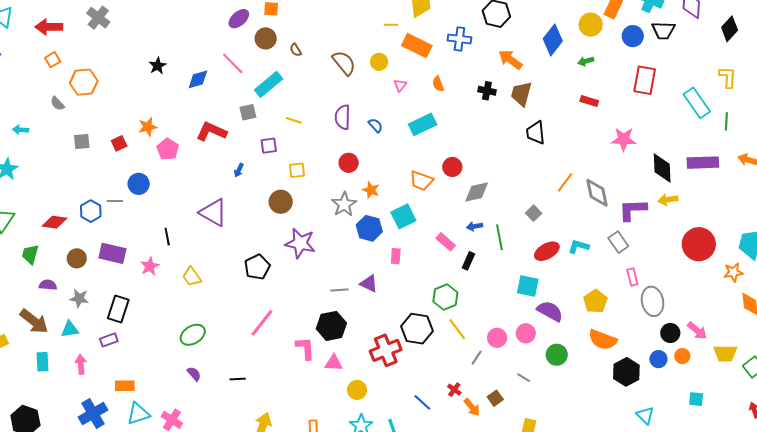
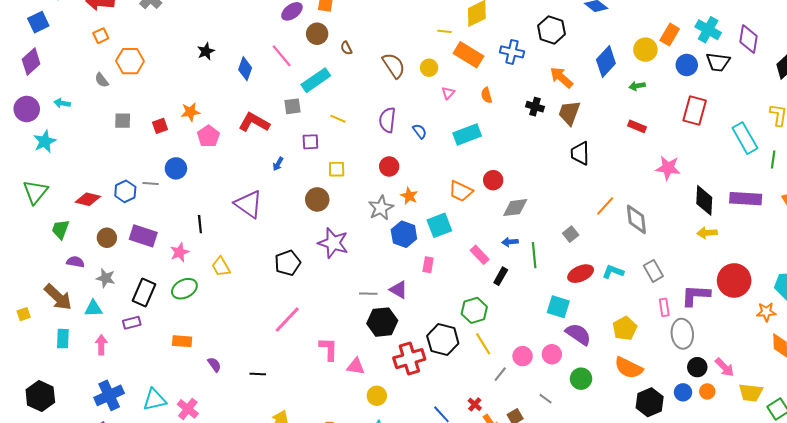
blue diamond: (198, 79) -> (245, 69), turned -60
purple L-shape: (633, 210) -> (696, 295), moved
black hexagon: (331, 326) -> (382, 322), moved
green ellipse: (193, 335) -> (184, 289), moved
orange rectangle: (125, 386) -> (182, 341), moved

